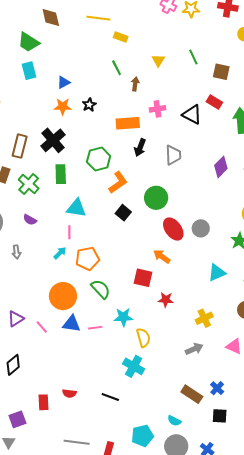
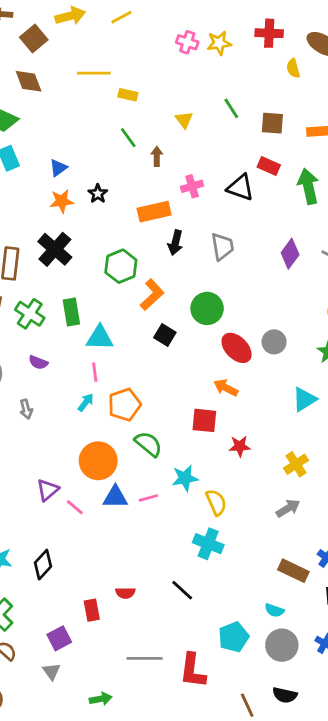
green rectangle: (61, 174) -> (71, 312), moved
purple triangle: (16, 319) -> (48, 490), moved
black line: (110, 397) -> (182, 590), turned 30

